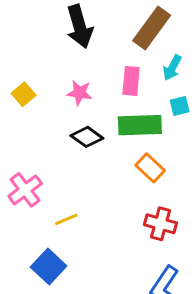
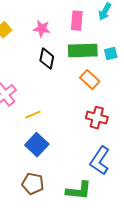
cyan square: (180, 106) -> (111, 54), moved
black diamond: (87, 137) -> (47, 59), turned 65
blue square: (49, 266) -> (37, 145), moved

